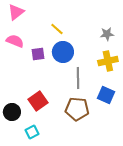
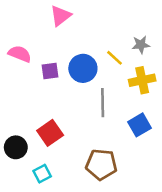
pink triangle: (16, 12) -> (61, 16), moved
yellow line: (57, 29) -> (115, 58), moved
blue square: (106, 95) -> (140, 125), turned 36
brown pentagon: (77, 109) -> (101, 164), moved

